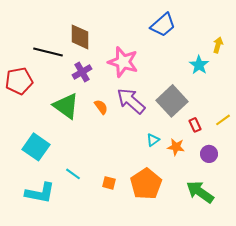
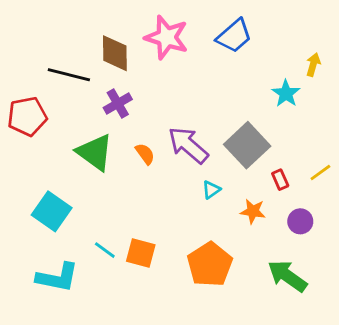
pink star: (123, 62) -> (167, 37), moved
cyan triangle: (153, 140) -> (211, 190), moved
orange square: (109, 183) -> (141, 253), moved, size x1.5

